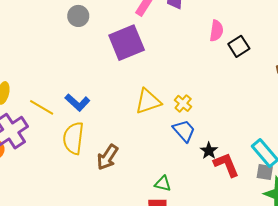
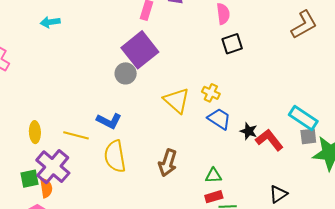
gray circle: (78, 16) -> (126, 73), moved
black square: (239, 46) -> (232, 44), moved, turned 30
yellow triangle: (148, 101) -> (177, 101), turned -44
brown arrow: (107, 157) -> (168, 163), moved

